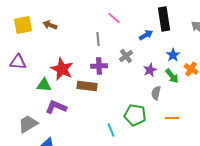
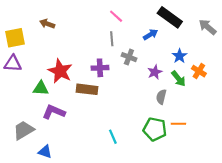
black rectangle: (164, 19) -> (170, 17), turned -45
yellow square: (23, 25) -> (15, 38), moved
gray line: (98, 39) -> (112, 39), moved
gray cross: (126, 56) -> (129, 57), turned -32
green pentagon: (135, 115) -> (155, 129), moved

